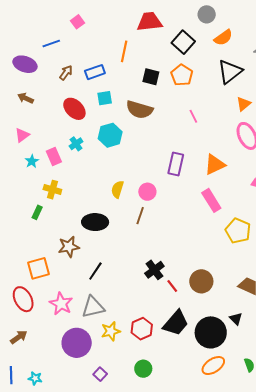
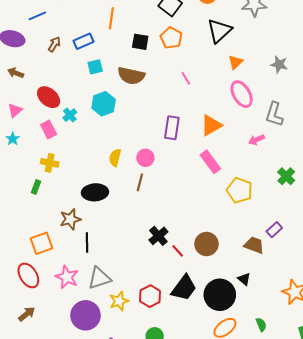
red ellipse: (74, 109) -> (49, 97), moved
cyan star: (32, 161) -> (13, 139), moved
black line: (95, 271) -> (87, 242), moved, turned -30

